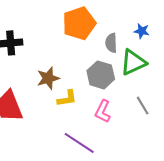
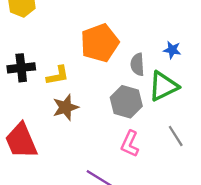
yellow L-shape: (67, 98) -> (58, 75), moved

